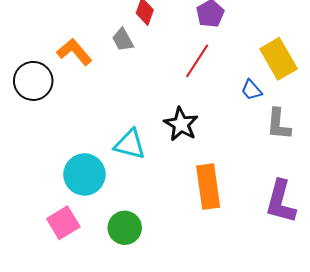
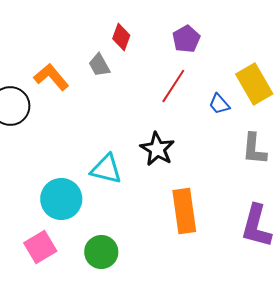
blue trapezoid: (251, 90) -> (219, 104), moved

